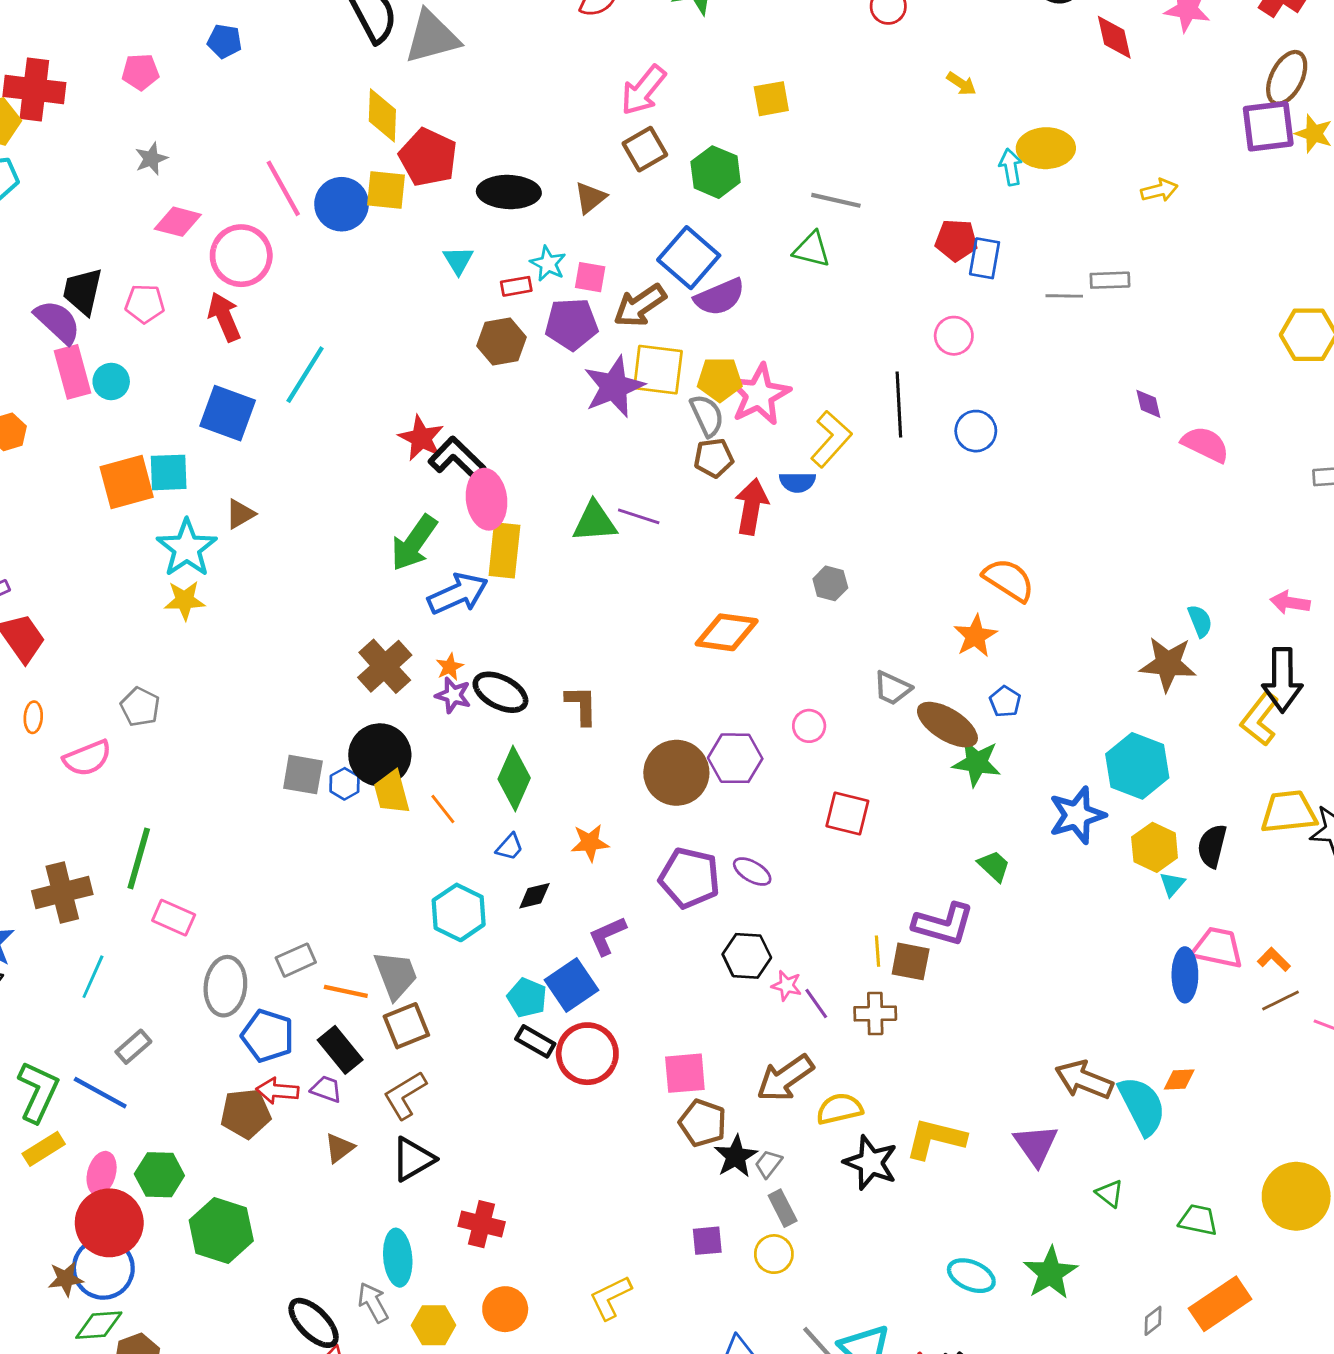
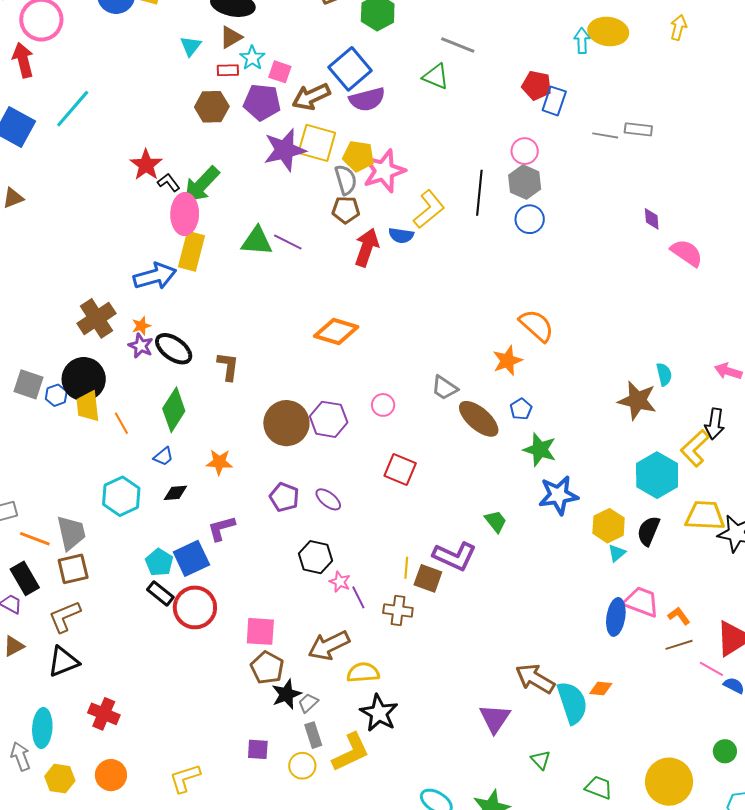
yellow arrow: (1159, 190) -> (678, 28), moved, turned -70
brown triangle: (590, 198) -> (231, 37), moved
black L-shape: (457, 458) -> (169, 183), size x0.6
green arrow: (414, 543) -> (202, 184), moved
gray hexagon: (830, 583) -> (525, 182), moved, size x1.4
black arrow: (1282, 680) -> (715, 424), size x0.7
green star: (977, 763) -> (540, 450), moved
cyan hexagon: (1137, 766) -> (657, 475), moved
purple pentagon: (689, 878) -> (284, 497), size x0.7
yellow L-shape: (936, 1139) -> (351, 752), moved, turned 132

